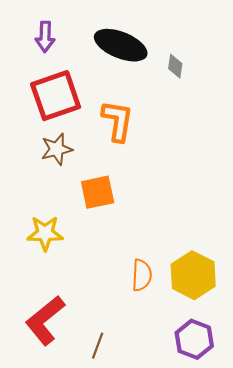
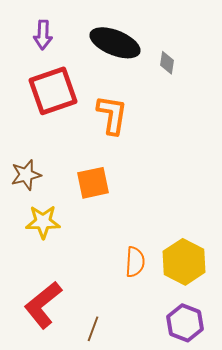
brown star: (57, 149) -> (26, 175), moved

